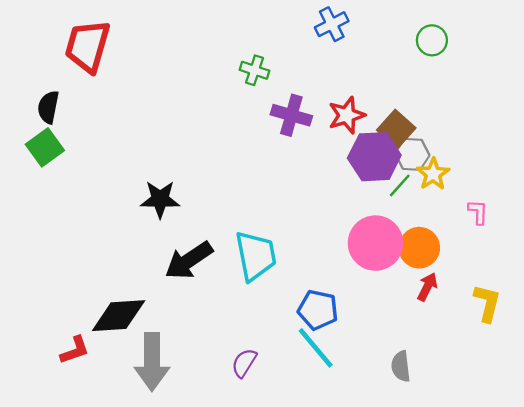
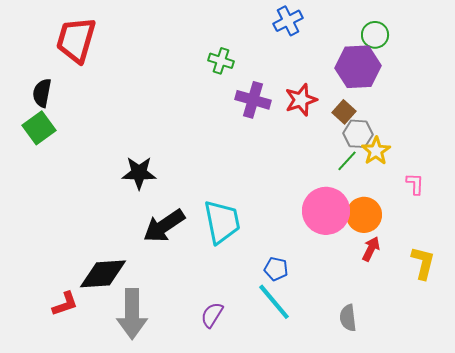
brown square: (396, 129) -> (344, 112), size x0.7
purple hexagon: (374, 157) -> (358, 67), moved
blue pentagon: (318, 310) -> (276, 269), size x0.7

